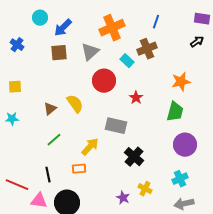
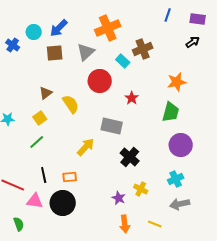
cyan circle: (40, 18) -> (34, 32), moved
blue line: (156, 22) -> (168, 15), moved
yellow square: (15, 87) -> (40, 118), moved, turned -32
brown triangle: (50, 109) -> (46, 93), moved
green line: (54, 140) -> (37, 142), moved
orange rectangle: (79, 169) -> (70, 177), moved

